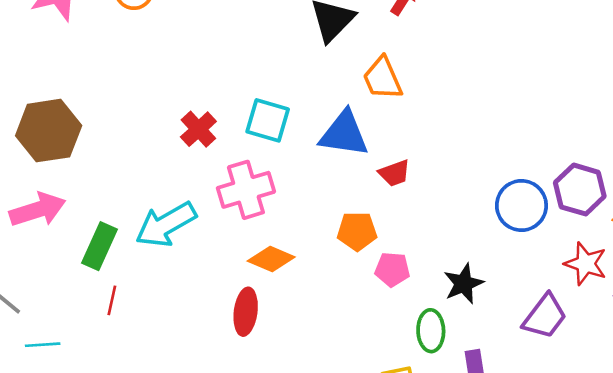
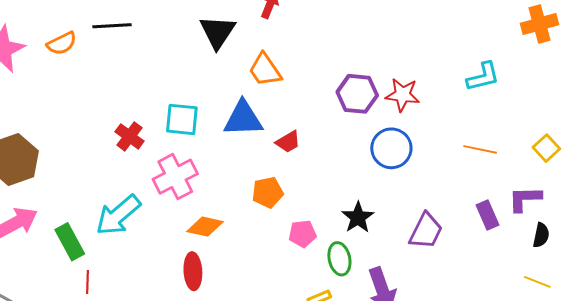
purple hexagon: (580, 190) -> (357, 94), moved
green rectangle: (100, 246) -> (70, 242), turned -42
red star: (586, 264) -> (403, 95), moved
pink pentagon: (392, 269) -> (302, 234), moved

